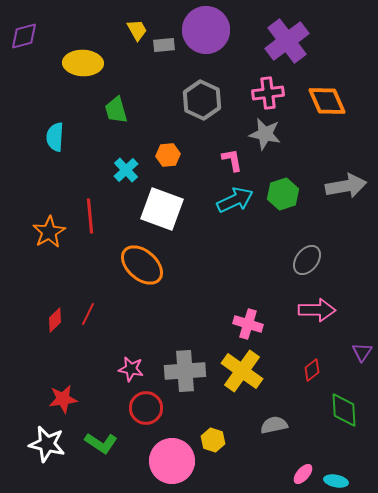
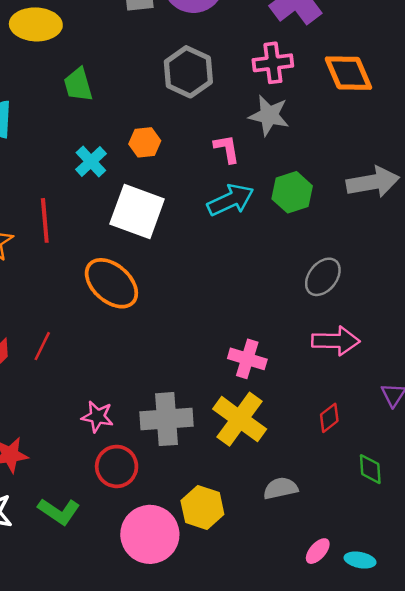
green diamond: (344, 410) -> (370, 469), size x0.7
yellow hexagon: (213, 440) -> (202, 507), size x1.4

